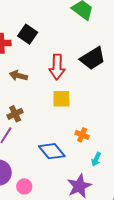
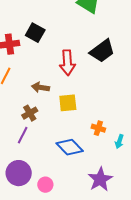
brown arrow: (18, 76) -> (40, 87), moved
yellow square: (61, 99) -> (68, 103), moved
cyan arrow: (96, 159) -> (119, 141), moved

